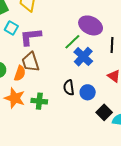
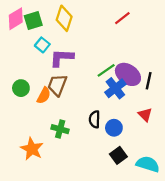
purple ellipse: (91, 25) -> (128, 74), moved
brown trapezoid: (31, 62) -> (57, 85), turned 30
orange star: (15, 98) -> (32, 149), moved
black square: (104, 112) -> (118, 155), moved

